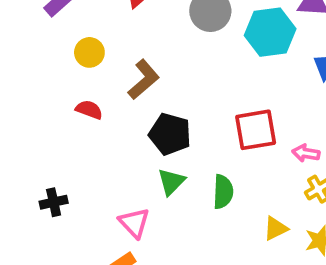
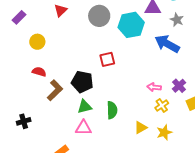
brown L-shape: (144, 80) -> (55, 90), moved
red square: (256, 130) -> (107, 59), moved, size x0.7
green triangle: (171, 182) -> (85, 107), turned 35
pink triangle: (134, 223) -> (83, 128), moved, turned -42

